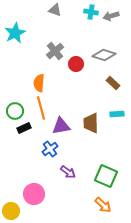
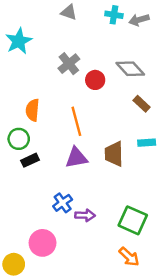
gray diamond: (104, 55) -> (130, 69), turned 30
orange semicircle: (39, 83) -> (32, 110), moved
orange line: (41, 108) -> (76, 121), moved
blue cross: (50, 149) -> (63, 203), moved
purple arrow: (68, 172) -> (85, 215), turned -35

